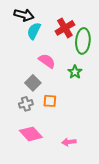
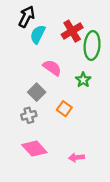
black arrow: (24, 15) -> (27, 17), turned -78
orange square: (50, 101) -> (64, 109), moved, turned 32

